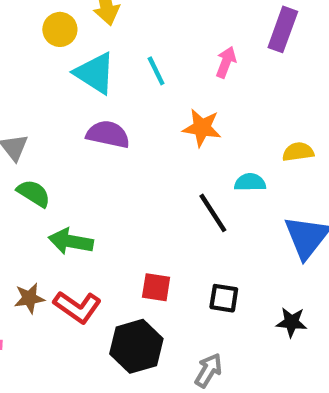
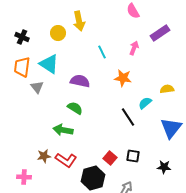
purple rectangle: (283, 29) -> (160, 33), turned 36
cyan triangle: (95, 73) -> (49, 64), moved
cyan semicircle: (250, 182) -> (145, 103), turned -40
green semicircle: (34, 193) -> (75, 108), moved
red square: (156, 287) -> (110, 158), moved, turned 32

